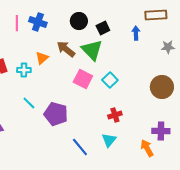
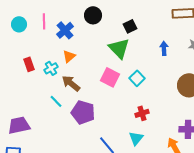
black circle: (79, 21) -> (93, 15), moved
blue cross: (38, 22) -> (65, 30), moved, turned 30
blue arrow: (136, 33) -> (164, 48), moved
brown arrow: (66, 49) -> (71, 83), moved
cyan cross: (24, 70) -> (51, 68), turned -32

